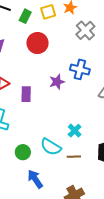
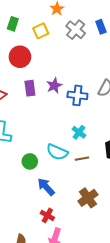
yellow square: (48, 12) -> (41, 31), moved
red circle: (38, 43) -> (20, 57), moved
blue cross: (80, 69) -> (77, 95), moved
purple rectangle: (26, 94) -> (30, 88), moved

